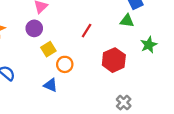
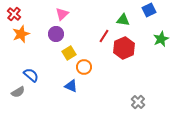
green triangle: (127, 21) -> (123, 20), moved
green star: (149, 45) -> (161, 39), moved
red hexagon: (114, 60) -> (124, 48), moved

